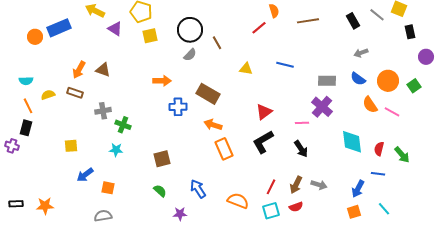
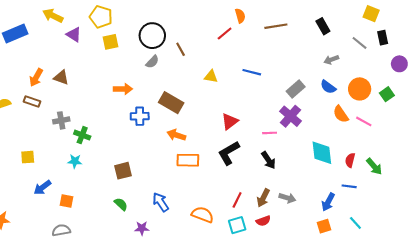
gray line: (377, 15) -> (360, 43), moved
gray rectangle: (327, 81) -> (296, 89), turned -42
orange rectangle: (224, 149) -> (188, 160), turned -65

